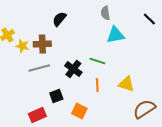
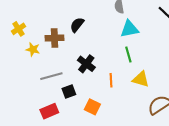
black semicircle: (59, 19) -> (77, 25), moved
yellow star: (22, 46) -> (33, 49), moved
green line: (97, 61) -> (128, 55), moved, turned 56
gray line: (39, 68) -> (51, 76), moved

